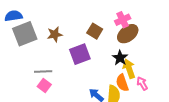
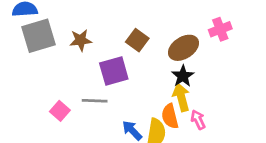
pink cross: (123, 20) -> (220, 29), moved
black star: (120, 58) -> (183, 76), moved
gray line: (43, 72) -> (95, 101), moved

